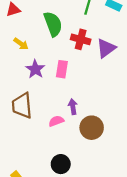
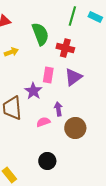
yellow arrow: (21, 44) -> (11, 52), turned -56
purple triangle: (106, 48) -> (73, 77), moved
purple star: (35, 69) -> (33, 91), moved

